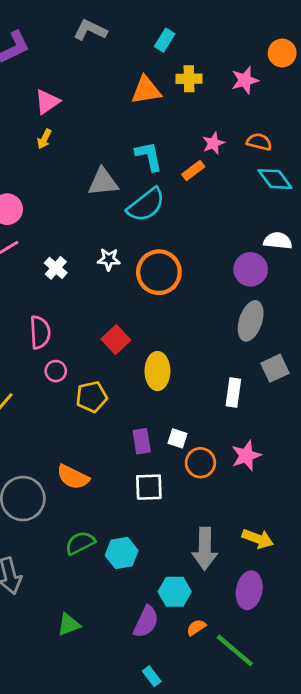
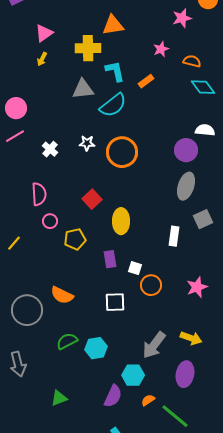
yellow cross: (189, 79) -> (88, 48), moved, size x1.4
pink star: (213, 143) -> (161, 49), moved
purple rectangle: (142, 441) -> (110, 259), moved
pink star: (246, 456) -> (197, 287), moved
gray arrow: (205, 549) -> (154, 345), turned 36

